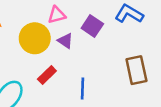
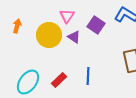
pink triangle: (57, 15) -> (67, 16), turned -42
red rectangle: (47, 75) -> (59, 80), moved

